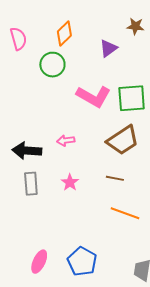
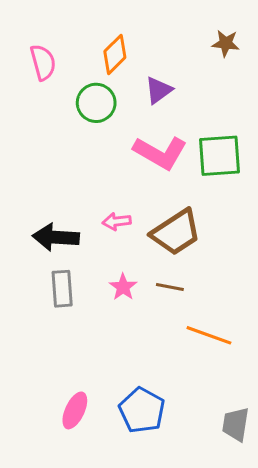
purple triangle: (108, 48) -> (159, 90), moved
brown trapezoid: (123, 140) -> (176, 232), moved
brown line: (115, 178) -> (170, 287), moved

